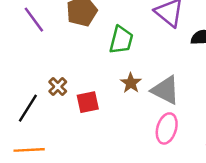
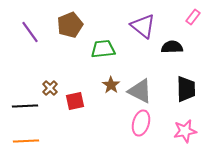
green trapezoid: (121, 40) -> (103, 49), turned -110
black line: (28, 108) -> (25, 106), turned 55

